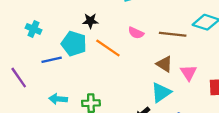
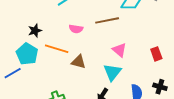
cyan pentagon: (74, 44) -> (27, 54), turned 30
brown triangle: (164, 64) -> (79, 62), moved
pink triangle: (188, 73) -> (119, 50), moved

